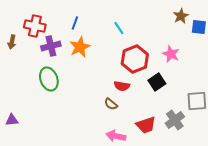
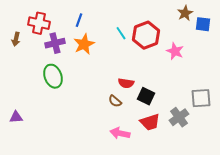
cyan line: (119, 28) -> (121, 33), moved
red hexagon: (135, 59) -> (146, 35), moved
black square: (157, 82) -> (146, 96), moved, turned -30

